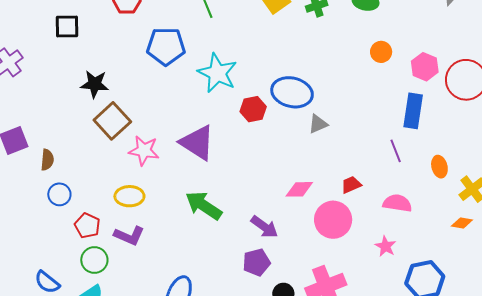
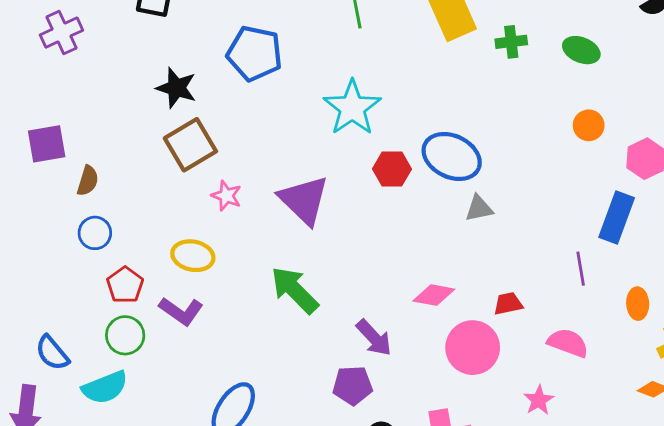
blue pentagon: (166, 46) -> (255, 53), moved
pink star: (144, 151) -> (226, 196), size x0.7

